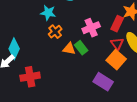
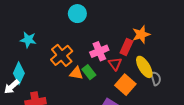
cyan star: (48, 13) -> (28, 40), moved
orange cross: (55, 32) -> (62, 55), size x1.5
red triangle: (117, 44) -> (115, 64), moved

